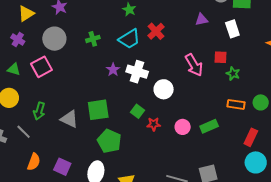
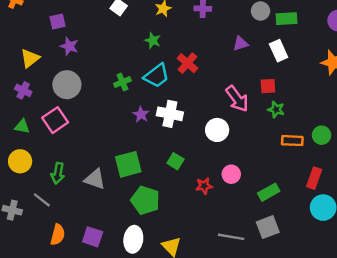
green cross: (93, 39) -> (122, 82), moved
green star: (233, 74) -> (276, 109), moved
white circle: (164, 89) -> (217, 130), moved
red star: (154, 124) -> (204, 186), moved
green rectangle: (209, 126) -> (269, 192), moved

